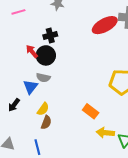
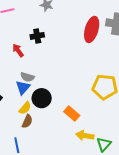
red ellipse: (105, 25) -> (92, 29), turned -50
black circle: (46, 55) -> (42, 98), moved
blue triangle: (30, 87) -> (23, 87), moved

